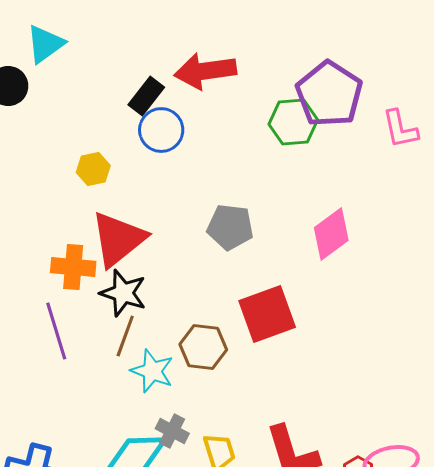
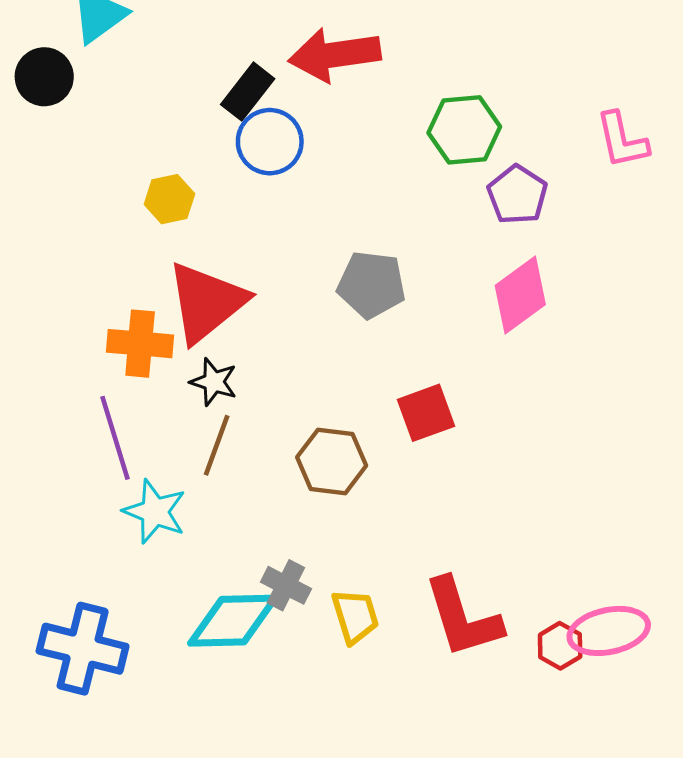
purple pentagon: (329, 94) -> (517, 195), moved, size x0.6
black star: (123, 293) -> (214, 382), size x0.7
red square: (267, 314) -> (426, 413), size x0.7
cyan star: (152, 371) -> (155, 512), moved

